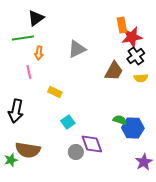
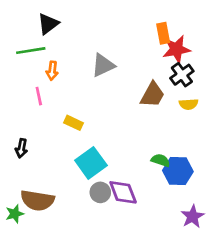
black arrow: (16, 111) -> (21, 148), size x0.6
cyan square: (68, 122) -> (91, 163), size x1.6
gray circle: (76, 152) -> (100, 192), moved

